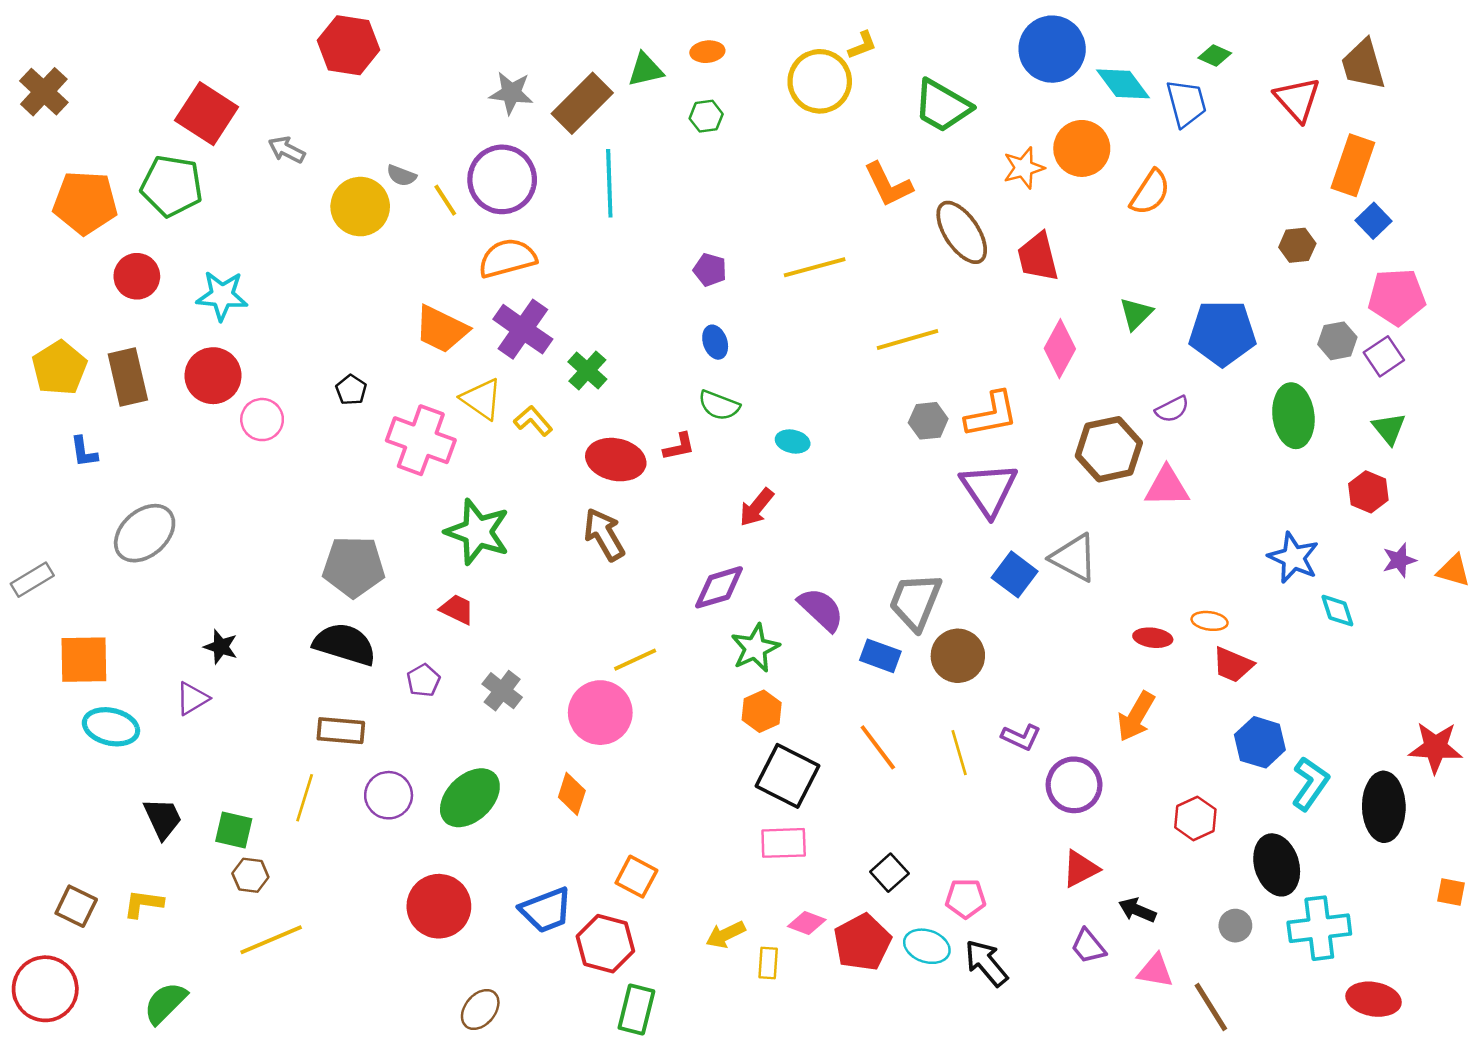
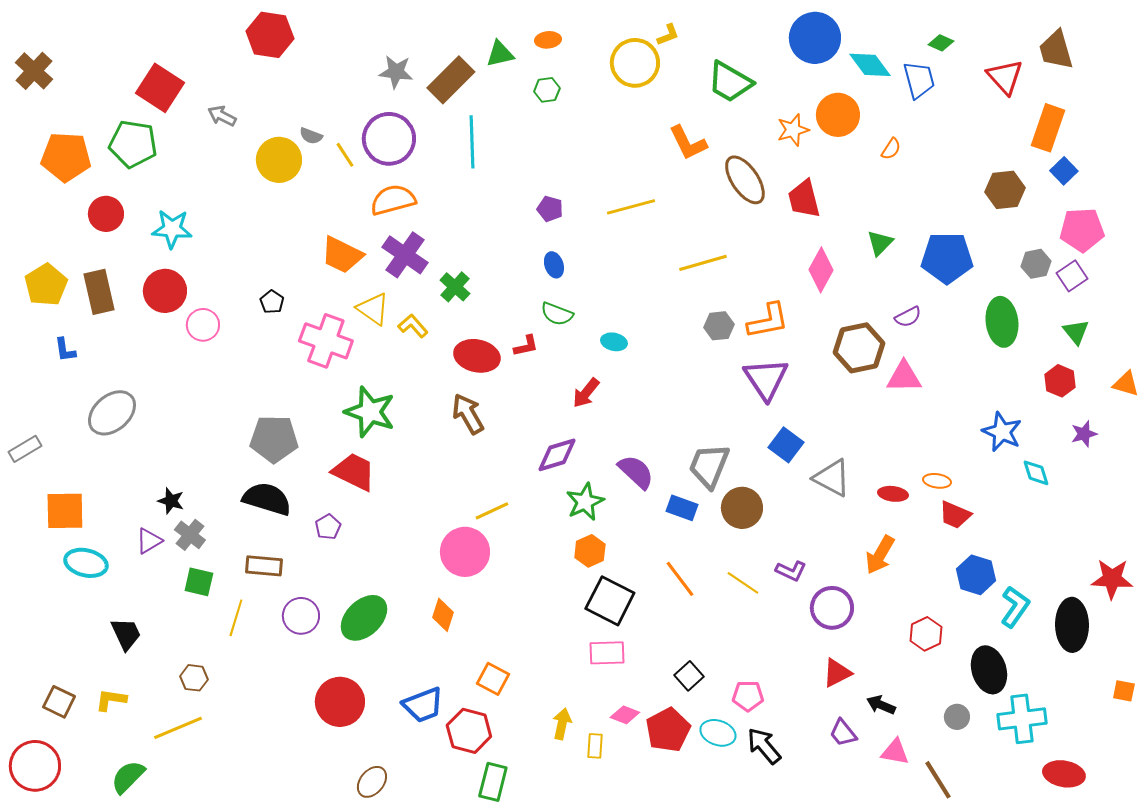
orange semicircle: (1150, 192) -> (891, 149), size x0.6
brown hexagon: (1297, 245) -> (1005, 190), size x1.4
gray triangle: (1074, 558) -> (832, 478), moved
orange triangle: (1454, 571) -> (1126, 384), moved
red trapezoid: (457, 609) -> (354, 472), size x1.6
gray cross: (502, 691) -> (190, 535), moved
yellow line: (959, 753) -> (743, 583), turned -40
green square: (234, 830) -> (199, 582), moved
yellow arrow: (725, 935) -> (562, 724), turned 128
yellow line: (271, 940) -> (178, 728), moved

